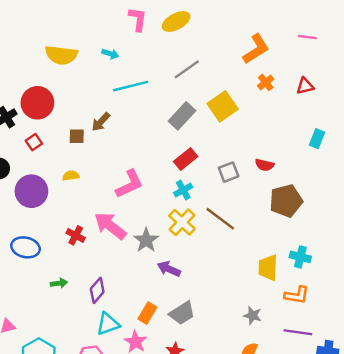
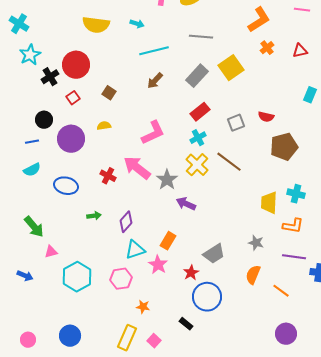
gray line: (187, 69) -> (201, 37), turned 40
brown arrow: (101, 122) -> (155, 81), moved
brown square: (77, 136) -> (109, 93), turned 32
gray trapezoid: (182, 313) -> (214, 254), moved

